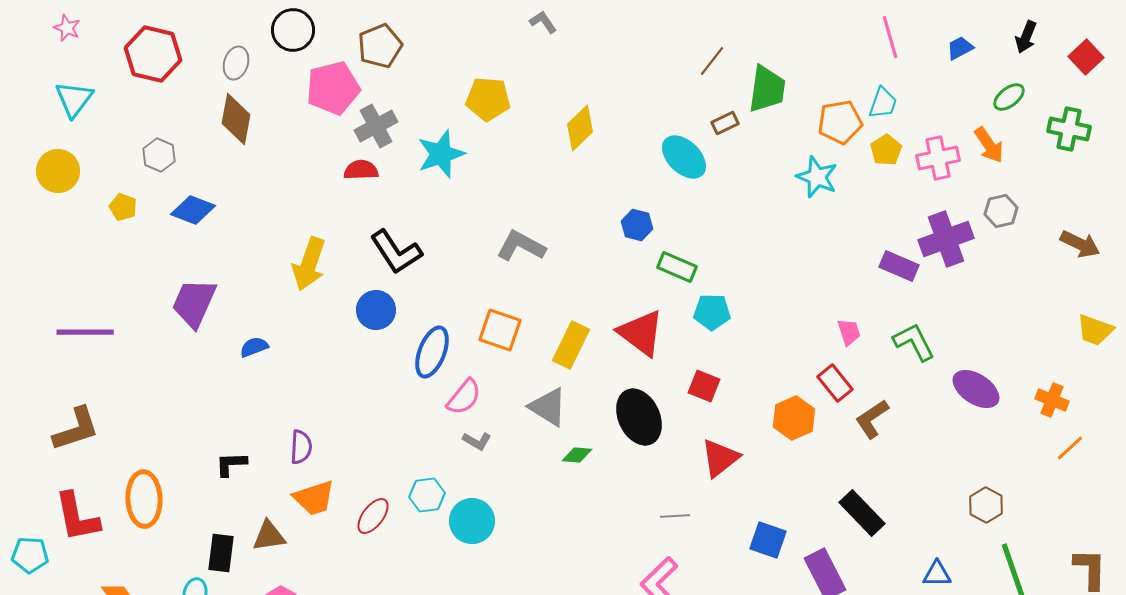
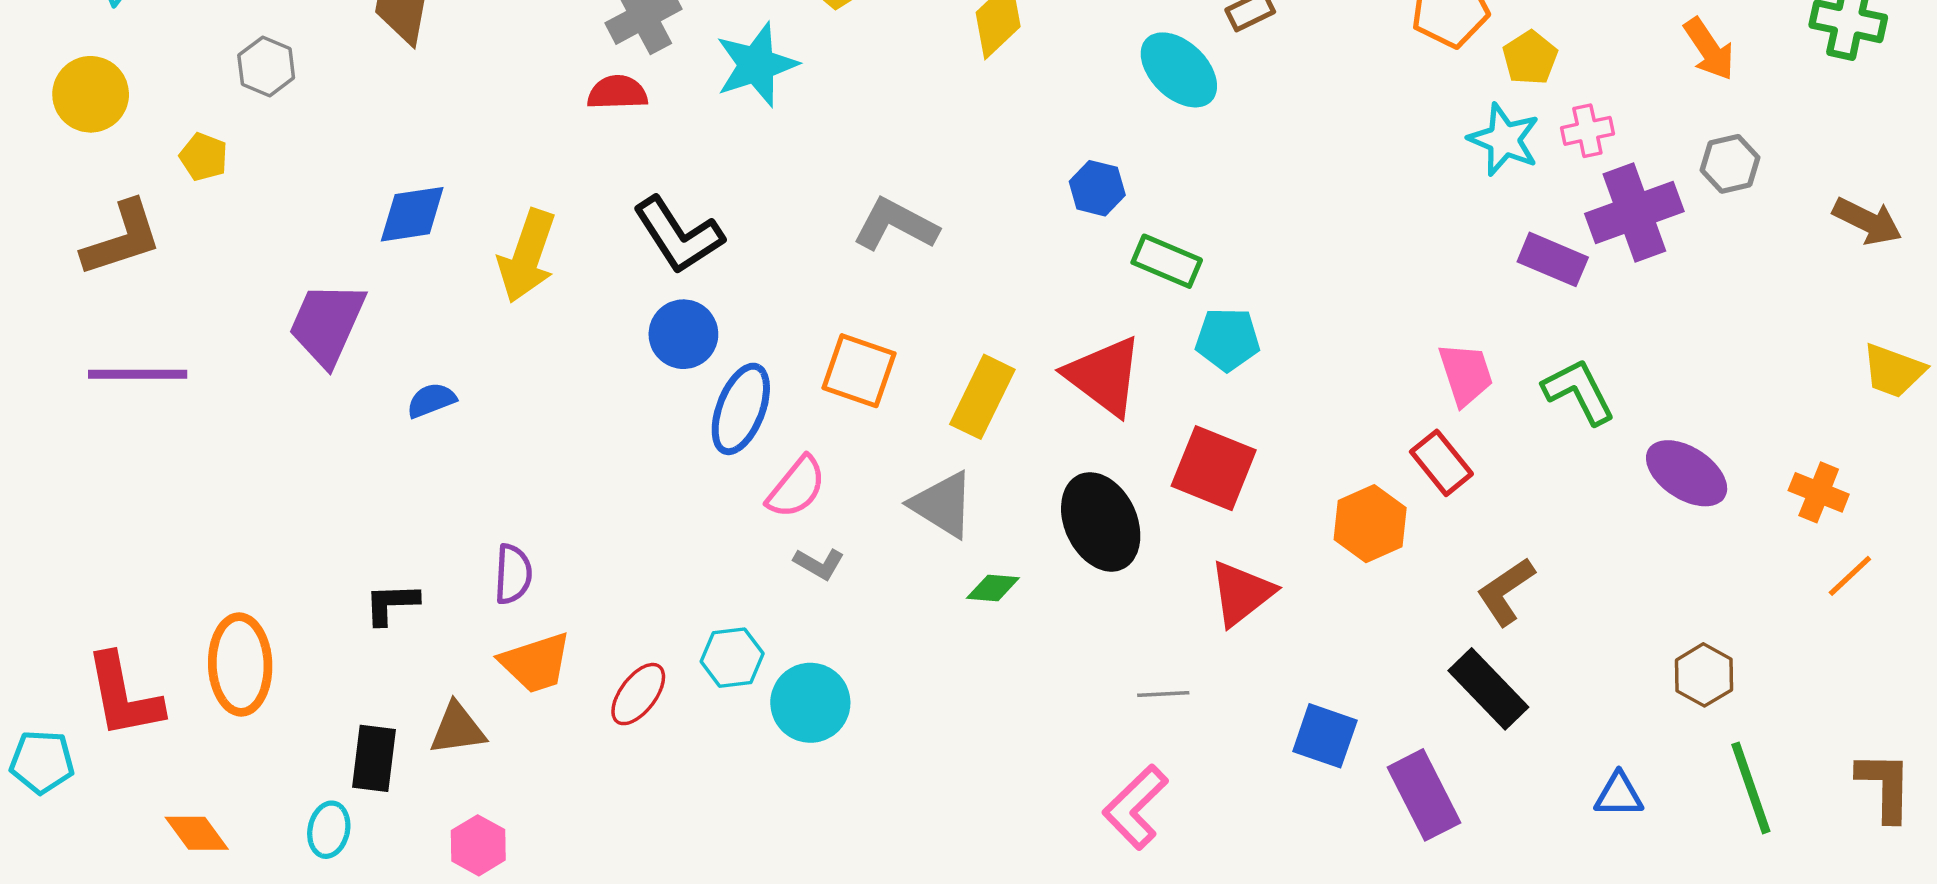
pink cross: (938, 158) -> (1587, 131), moved, size x0.7
cyan star: (817, 177) -> (1504, 139), moved
blue diamond: (193, 210) -> (412, 214), moved, turned -30
blue circle: (376, 310) -> (683, 334), moved
pink trapezoid: (849, 332) -> (1466, 374), size x1.4
red square: (704, 386) -> (1214, 468), size x1.5
brown L-shape: (872, 419) -> (1506, 591), moved
brown L-shape: (76, 429) -> (122, 239), moved

